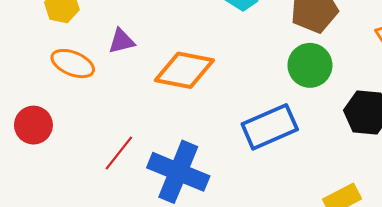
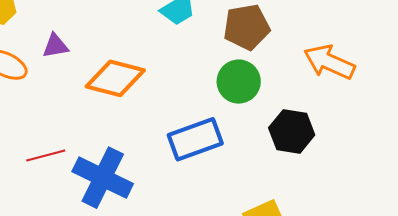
red line: (119, 153) -> (46, 155), turned 33

